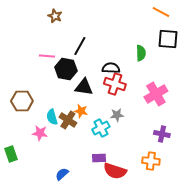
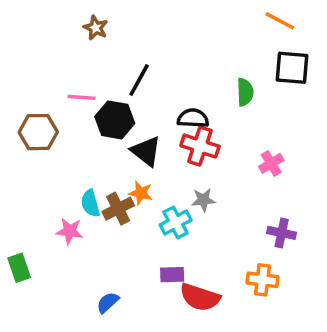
black triangle: (84, 87) -> (146, 151), turned 30
pink cross: (156, 94) -> (271, 163), size x0.6
brown hexagon: (22, 101) -> (38, 132), moved
brown cross: (68, 120) -> (118, 209), turned 30

